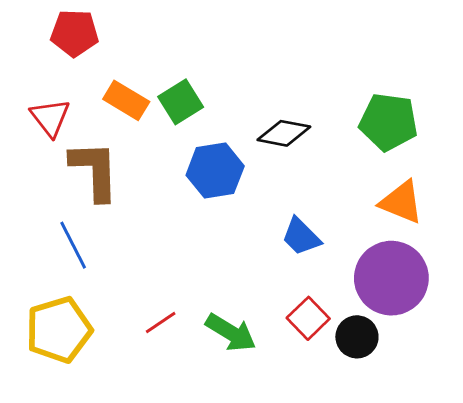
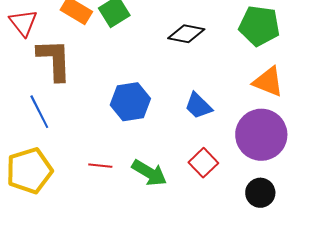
blue hexagon: (215, 171) -> (130, 102), moved
red line: (161, 323) -> (100, 166), turned 40
black circle: (357, 337) -> (260, 193), moved

